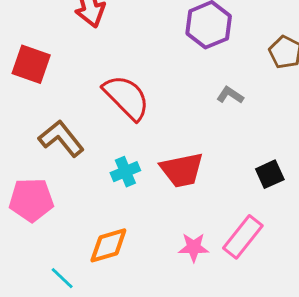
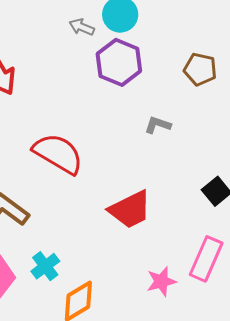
cyan cross: (125, 172) -> (45, 266), moved

